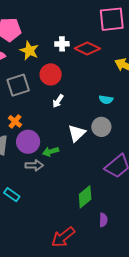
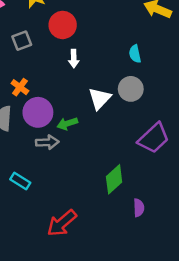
gray square: (18, 85) -> (22, 41), size x0.7
cyan semicircle: (106, 100) -> (135, 54), turned 72
white arrow: (58, 101) -> (74, 59), turned -32
red arrow: (63, 237) -> (62, 223), moved

